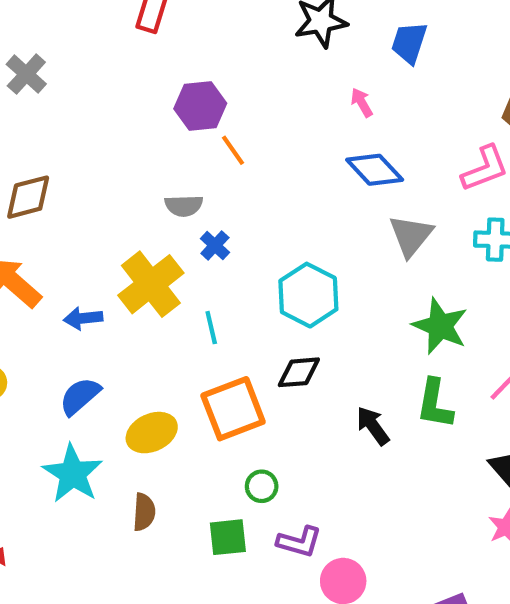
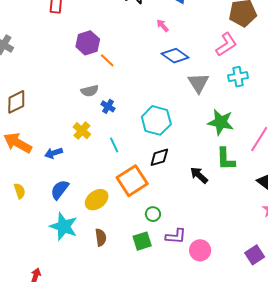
yellow cross: (151, 284) -> (82, 131), size x0.6

